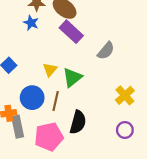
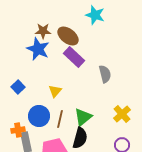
blue star: (31, 23) -> (38, 49), size x1.6
gray semicircle: (106, 51) -> (105, 74), turned -54
green triangle: (72, 78) -> (83, 117), moved

